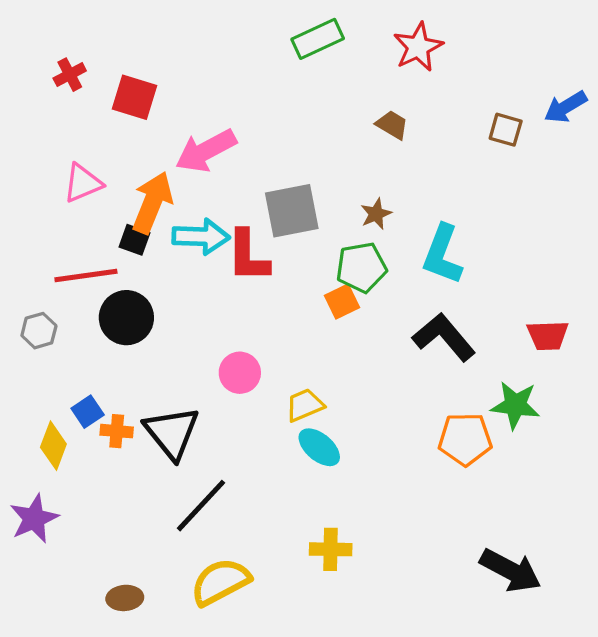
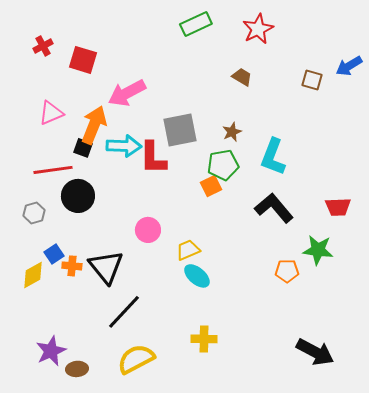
gray hexagon: (39, 331) -> (34, 213), moved
orange pentagon: (465, 439) -> (287, 271), size x0.7
yellow diamond: (53, 446) -> (33, 275), turned 40
purple star: (34, 519) -> (51, 351), moved

